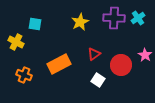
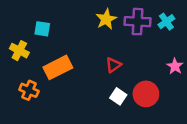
yellow star: (80, 22) -> (106, 19), moved
orange rectangle: (59, 64) -> (58, 67), moved
red circle: (121, 65) -> (146, 94), moved

